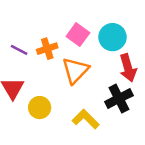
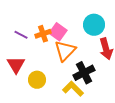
pink square: (78, 35) -> (58, 32), moved
black cross: (119, 99) -> (84, 73), moved

